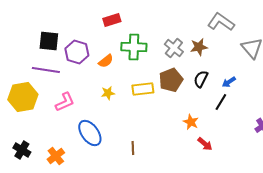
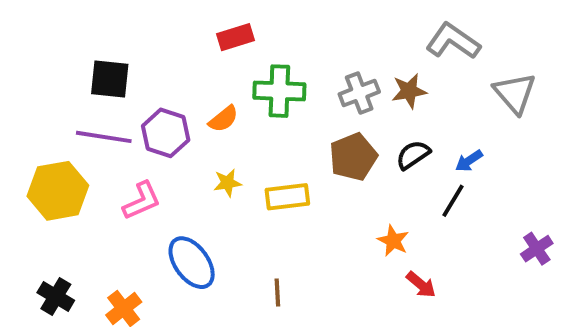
gray cross: (174, 48) -> (359, 93), turned 30
purple hexagon: (77, 52) -> (166, 133), moved
black semicircle: (201, 79) -> (413, 155), turned 30
yellow rectangle: (143, 89) -> (287, 197), moved

